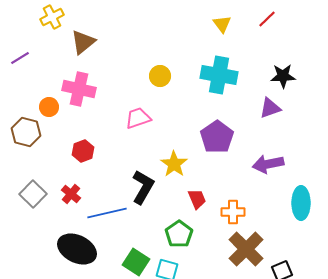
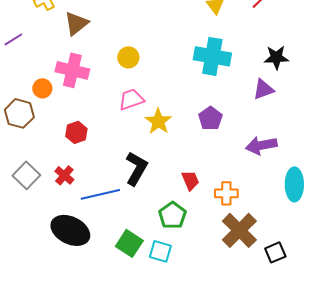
yellow circle: (160, 76) -> (128, 57), moved
purple pentagon: (217, 137) -> (210, 118), size x0.7
yellow star: (174, 164) -> (158, 121), moved

